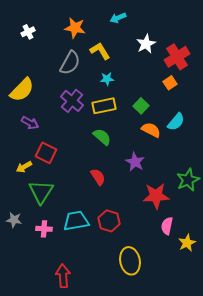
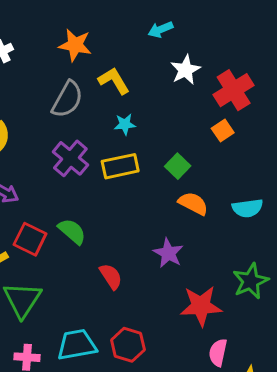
cyan arrow: (118, 18) -> (161, 30), moved
cyan semicircle: (176, 122) -> (248, 208), moved, turned 42
green semicircle: (102, 137) -> (72, 231), moved

